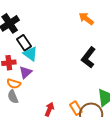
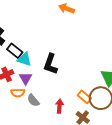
black L-shape: (88, 57) -> (50, 64), moved
gray semicircle: (13, 97) -> (33, 100), moved

